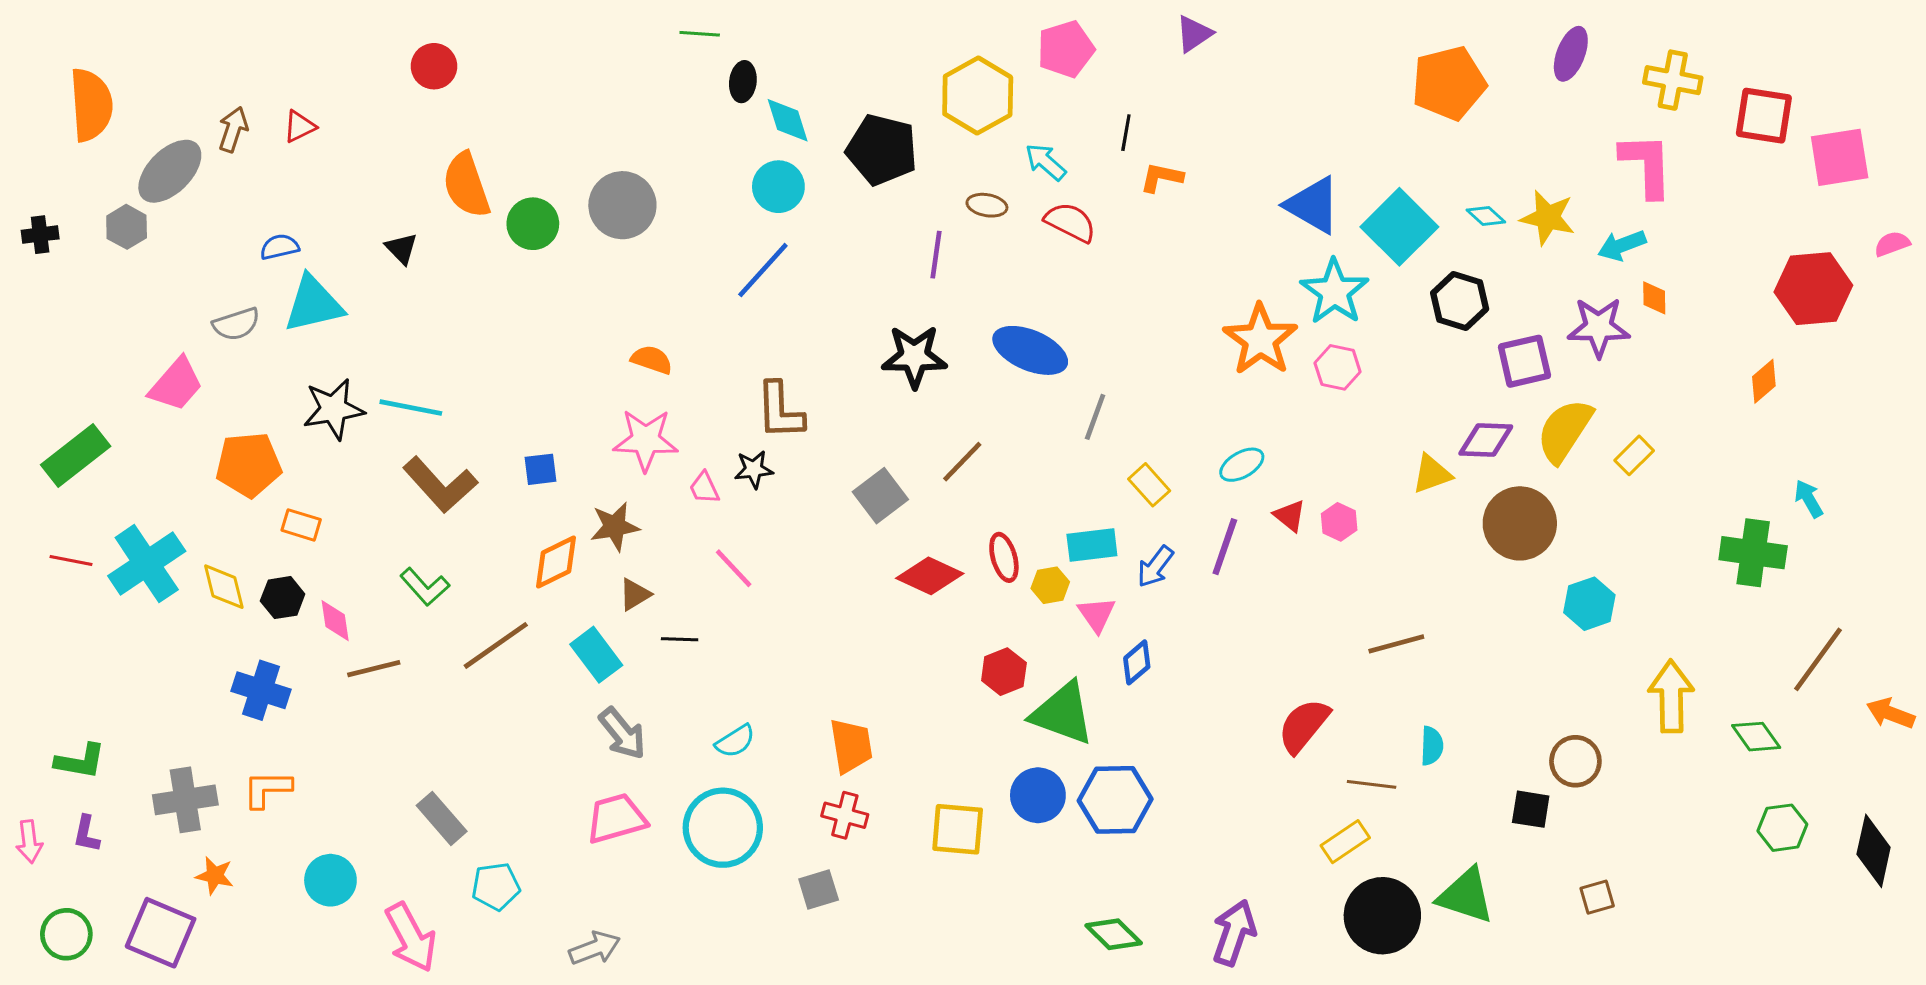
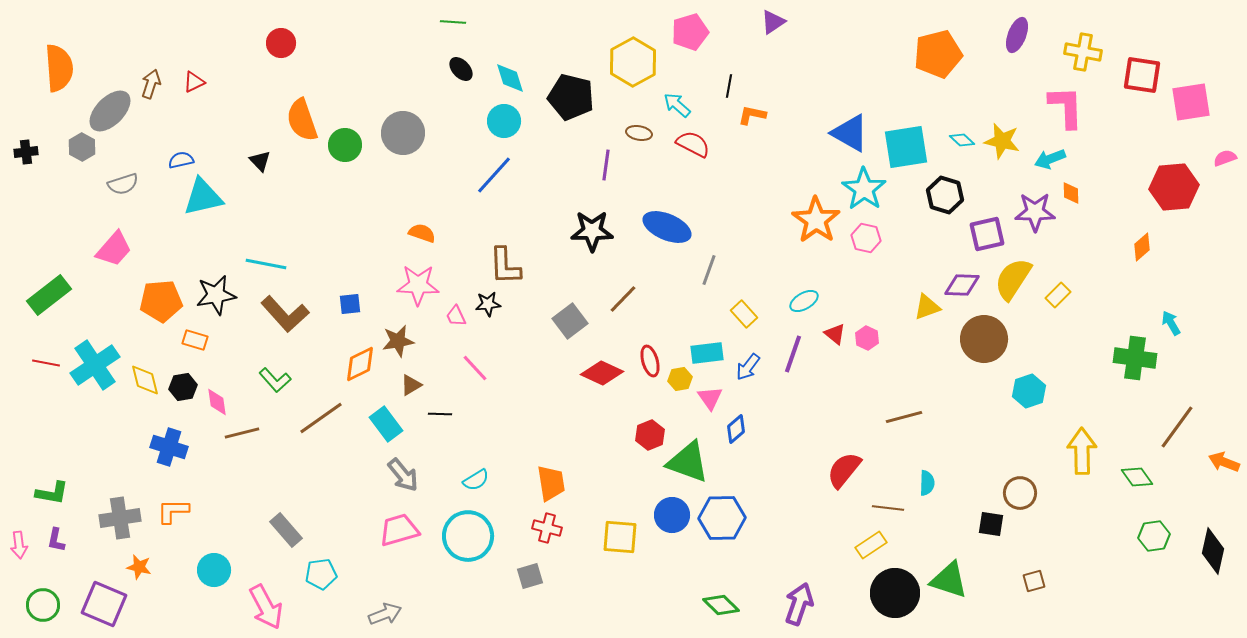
black ellipse: (743, 82) -> (461, 69), moved, turned -50
cyan square: (1399, 227) -> (906, 147), turned 36
gray semicircle: (236, 324) -> (123, 184), moved
black star: (334, 409) -> (216, 295), moved

